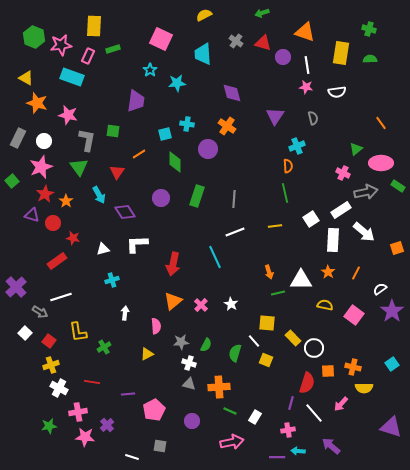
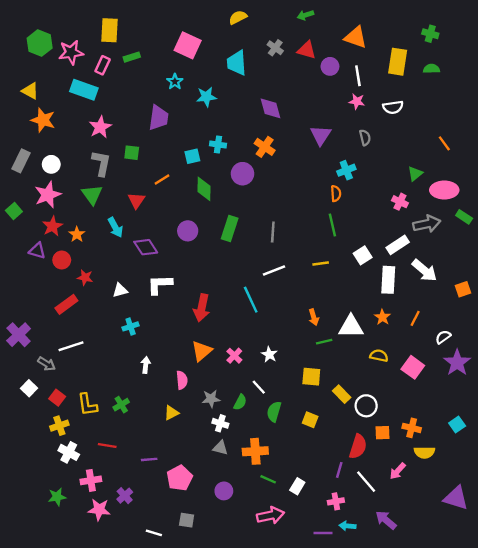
pink star: (68, 115) -> (100, 127), moved, turned 30
yellow L-shape: (78, 332) -> (87, 405), moved
white line: (254, 341) -> (259, 387), moved

